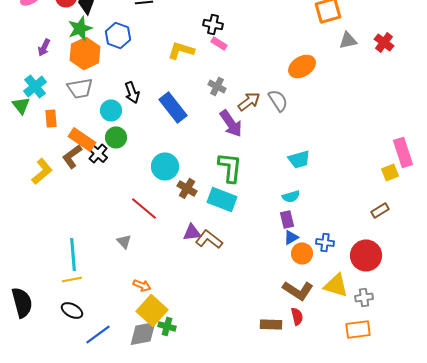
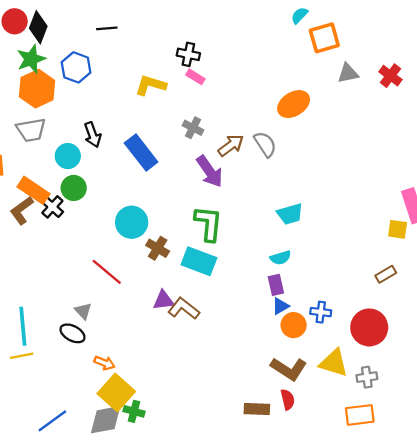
yellow square: (390, 172) -> (398, 229), turned 30
black ellipse: (72, 310) -> (72, 333), moved

